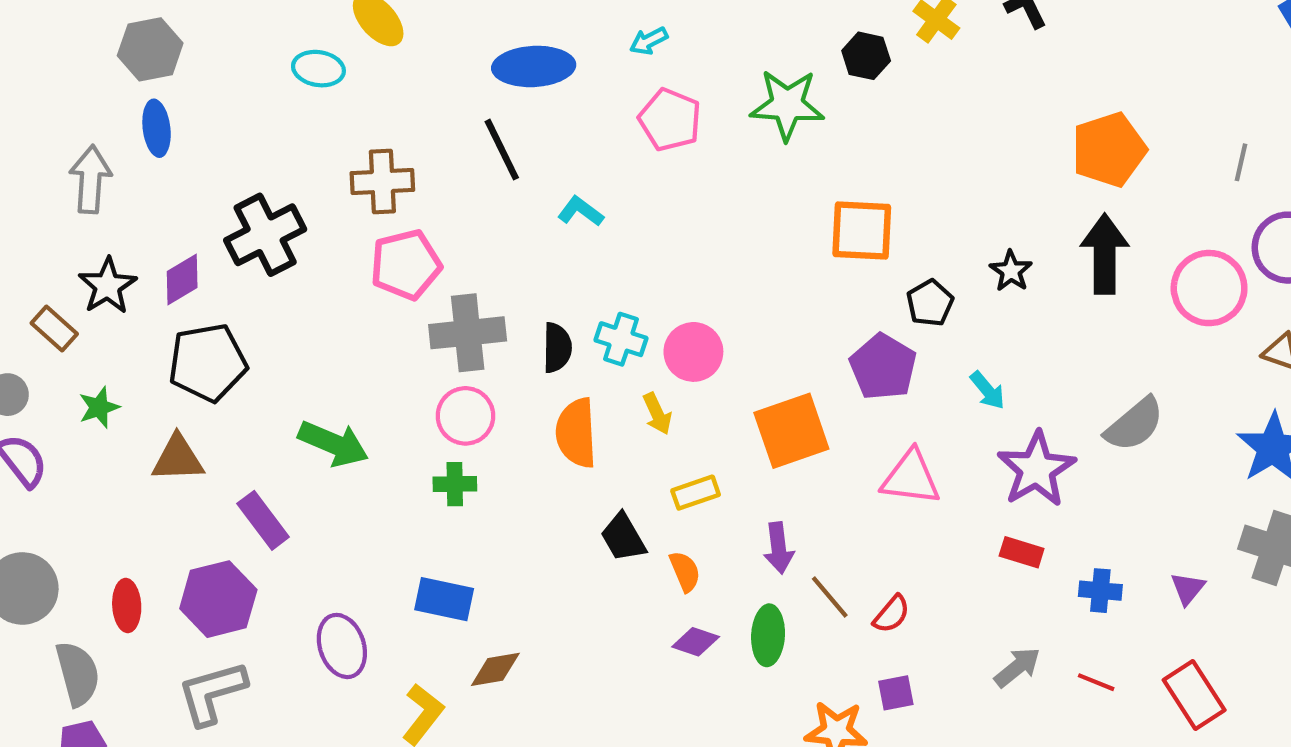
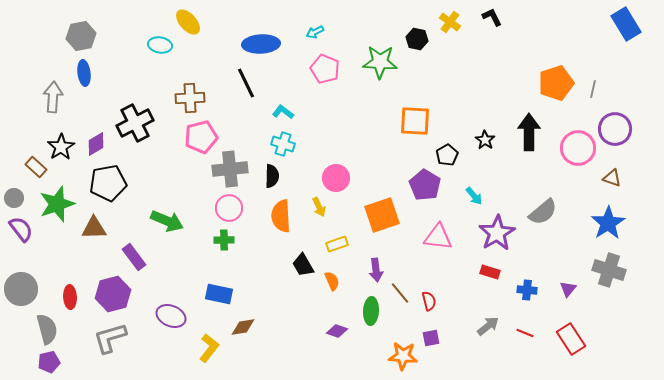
orange pentagon: (1109, 150) -> (556, 83), moved
cyan cross: (621, 339) -> (283, 144), moved
green star: (99, 407) -> (57, 204), size x1.8
red semicircle: (892, 614) -> (429, 301), turned -54
purple diamond: (696, 642) -> (337, 331), moved
purple ellipse: (342, 646) -> (171, 316), turned -48

